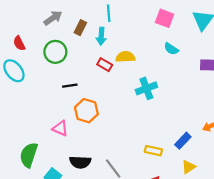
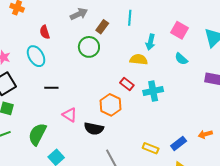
cyan arrow: (101, 36) -> (150, 42), moved
green circle: (55, 52) -> (89, 47), moved
red rectangle: (105, 65) -> (127, 84), moved
black line: (70, 86) -> (51, 88), moved
orange hexagon: (86, 111) -> (111, 105), moved
black semicircle: (80, 162) -> (94, 129), moved

